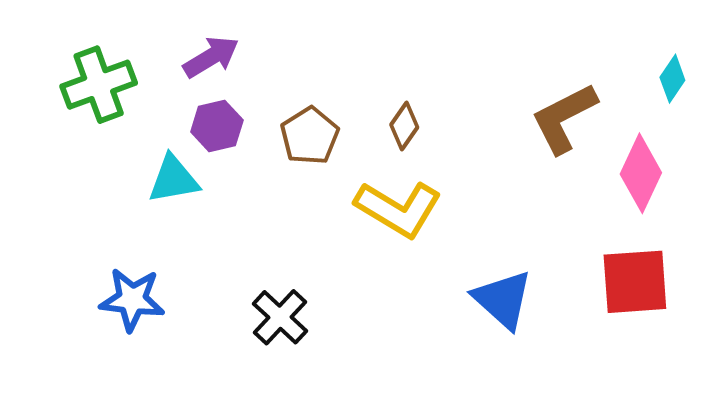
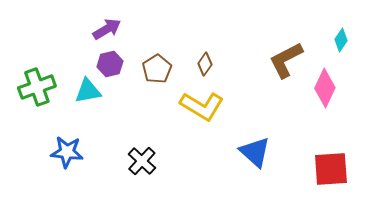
green cross: (99, 85) -> (37, 87), moved
red square: (635, 282) -> (331, 169), moved

